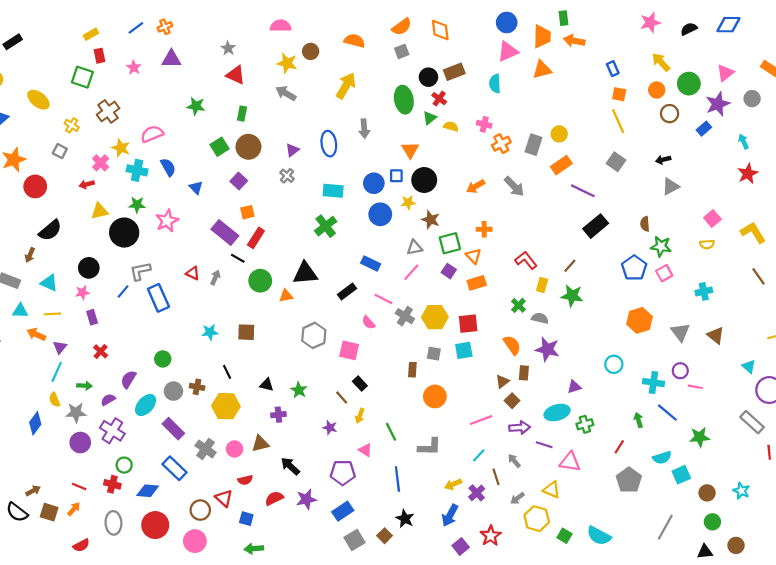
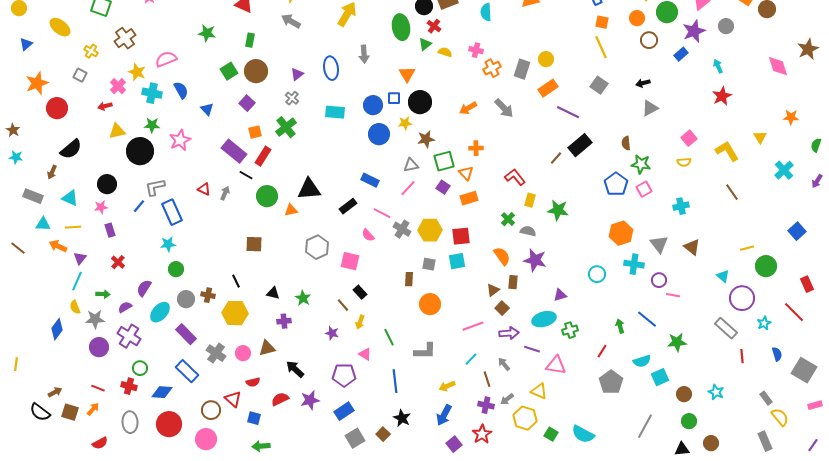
brown star: (431, 220) -> (426, 139), turned -30
green cross: (326, 226) -> (286, 127), moved
brown line: (570, 266) -> (556, 158), moved
cyan star: (210, 332) -> (168, 244), moved
cyan cross: (653, 383) -> (634, 264), moved
purple cross: (477, 493) -> (486, 405), moved, turned -35

